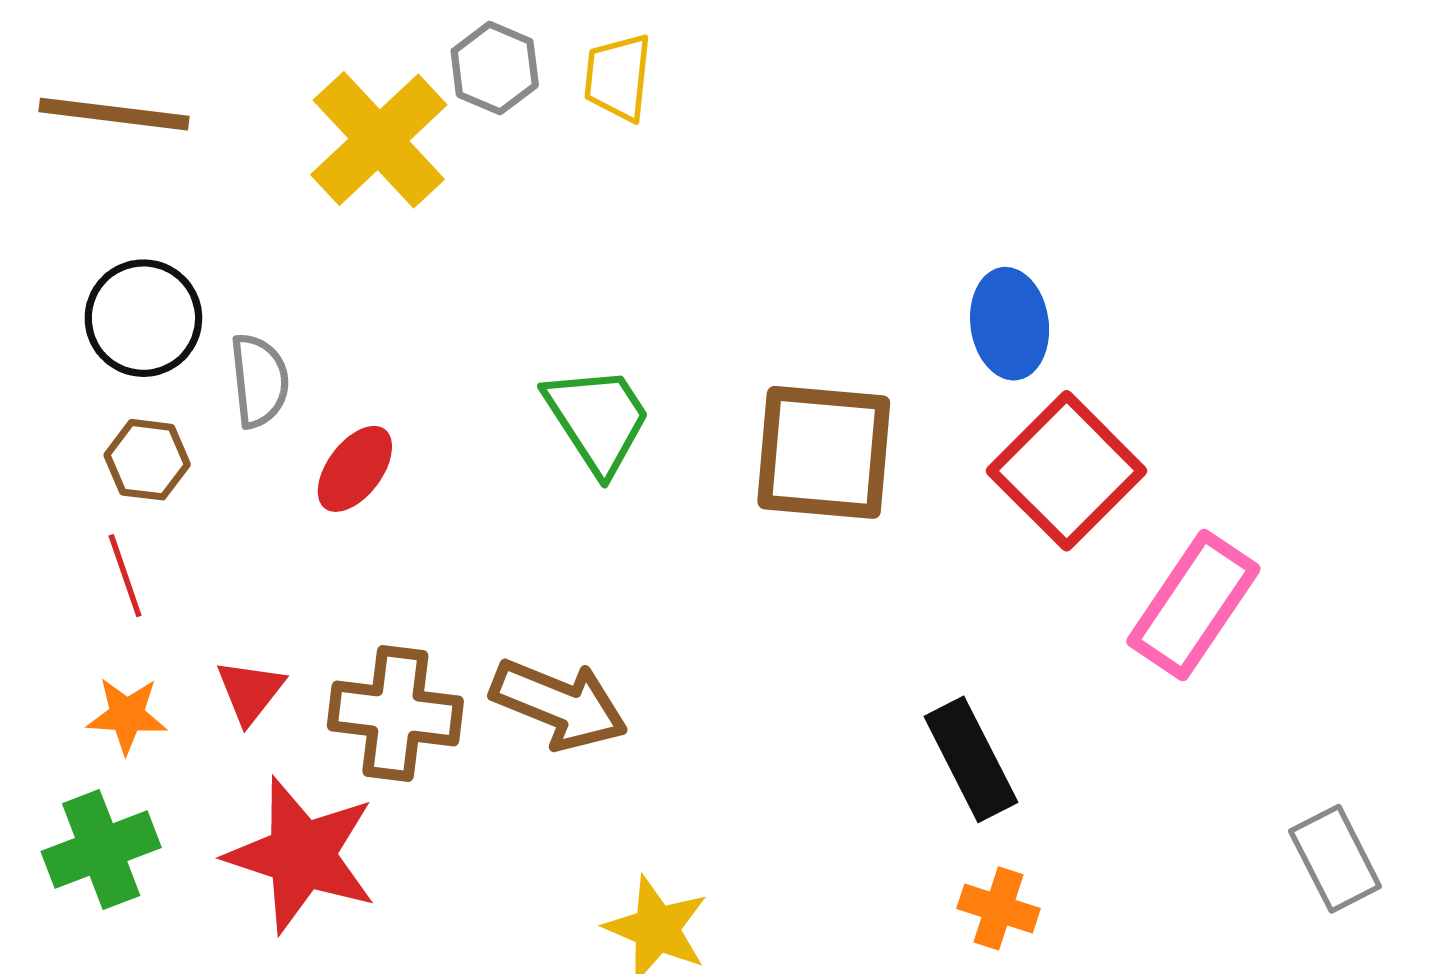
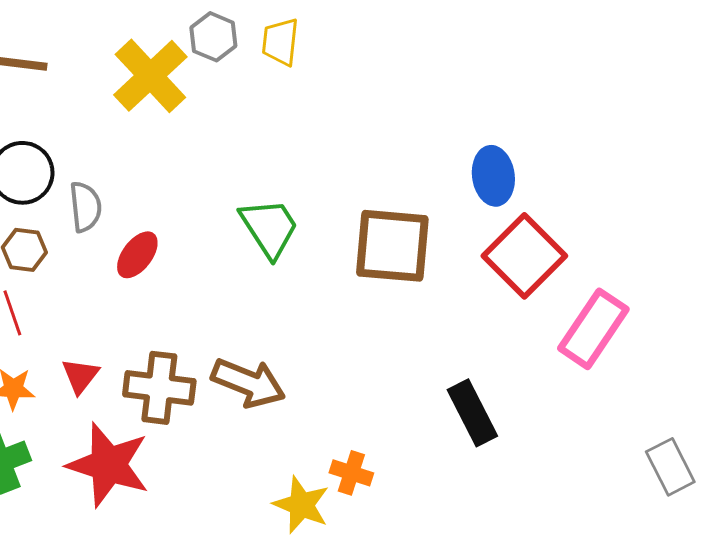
orange cross: (999, 908) -> (351, 473), moved

